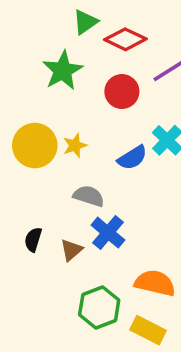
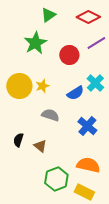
red diamond: (125, 39) -> (88, 17), moved
blue cross: (108, 233) -> (87, 126), moved
brown triangle: (71, 250) -> (40, 146), turned -40

